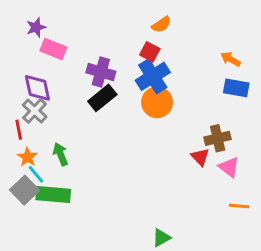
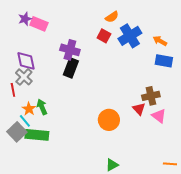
pink rectangle: (53, 49) -> (39, 24), moved
blue cross: (153, 76) -> (130, 36), moved
black rectangle: (102, 98) -> (71, 68), turned -30
orange circle: (157, 102) -> (109, 120), moved
orange star: (27, 157) -> (29, 109), moved
orange line: (239, 206) -> (170, 164), moved

